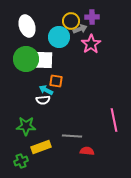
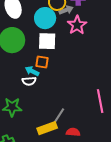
white square: (44, 60) -> (47, 41), moved
gray line: (72, 136) -> (58, 117), turned -60
yellow rectangle: (41, 147) -> (47, 128), moved

